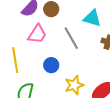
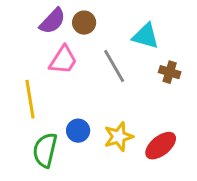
blue circle: (51, 65) -> (78, 131), moved

